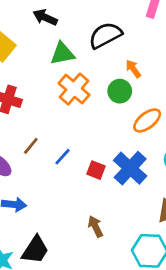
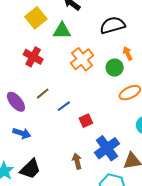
green triangle: (62, 53) -> (62, 31), moved
blue cross: (130, 168) -> (107, 148), moved
red square: (96, 170) -> (86, 121), turned 32

